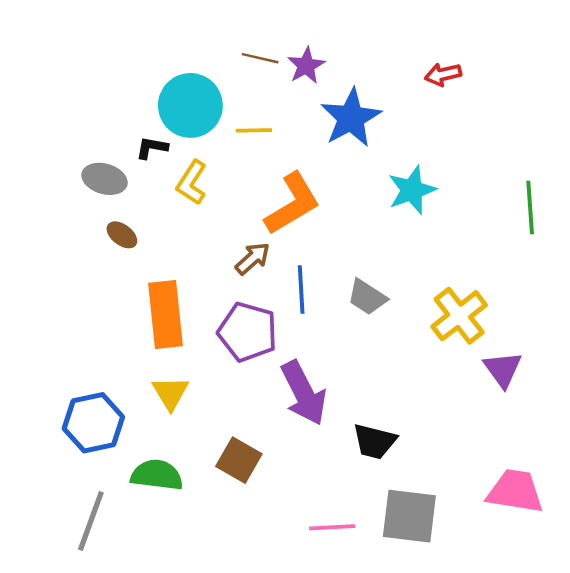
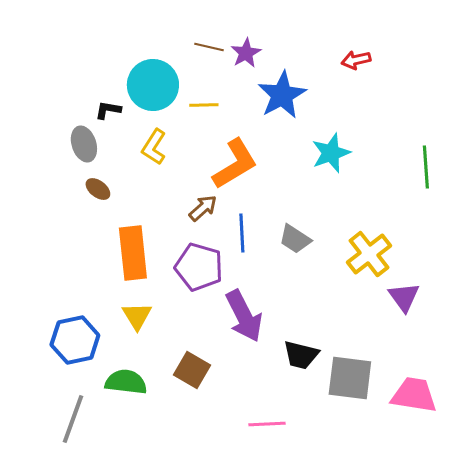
black L-shape: (152, 148) -> (108, 110), moved
gray ellipse: (105, 179) -> (84, 144), turned 56
gray square: (409, 516) -> (350, 378), moved

